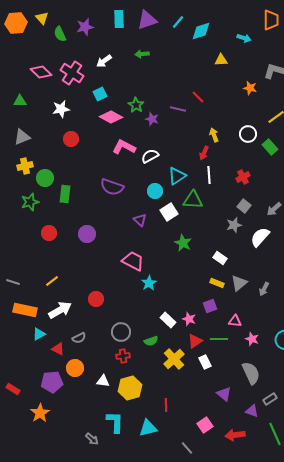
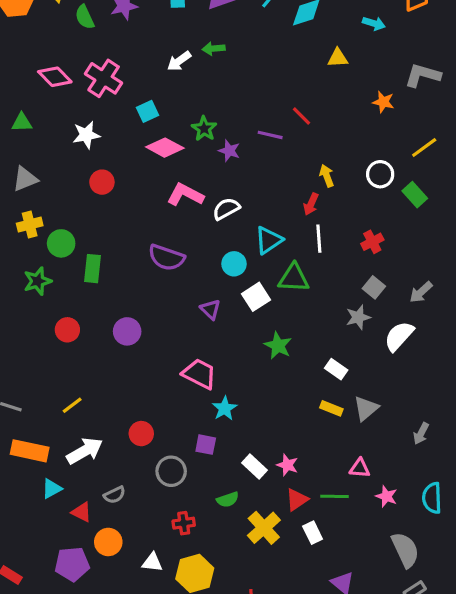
white arrow: (104, 61) -> (179, 61), moved
gray arrow: (264, 289) -> (421, 434), moved
purple square: (210, 306) -> (206, 445), moved, turned 32
gray circle: (121, 332) -> (171, 471), moved
gray semicircle: (251, 373) -> (405, 550), moved

